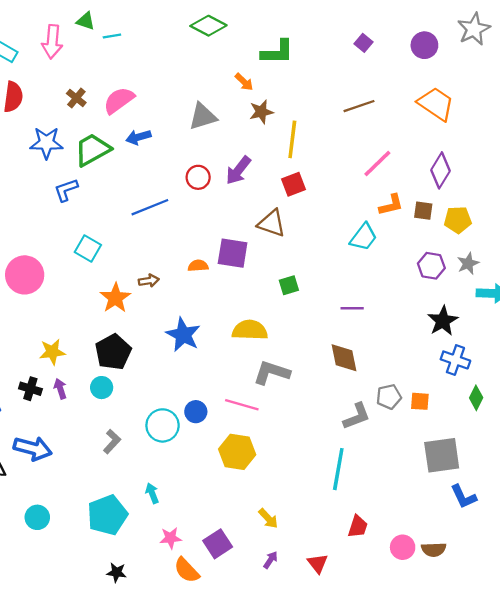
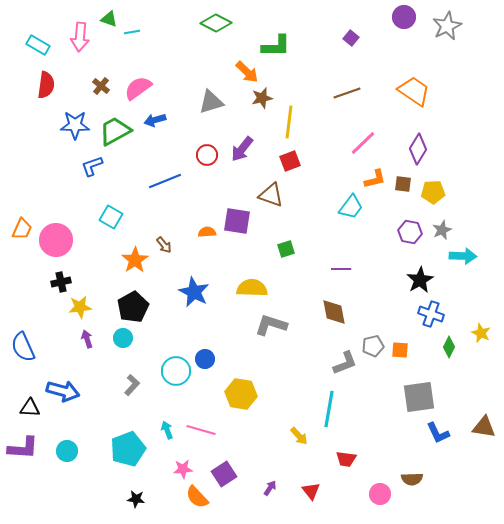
purple circle: (424, 45) -> (404, 17), moved
orange arrow: (244, 82) -> (247, 72), size x1.4
brown arrow: (149, 281) -> (164, 245), turned 60
black cross: (30, 389) -> (61, 282), moved, turned -30
pink line: (242, 405) -> (201, 430), moved
yellow arrow: (268, 518) -> (299, 436), moved
red trapezoid: (358, 527) -> (346, 459), turned 80
pink circle: (403, 547) -> (380, 494), moved

